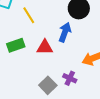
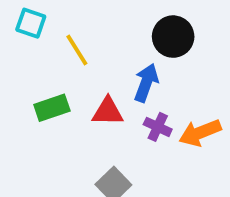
purple cross: (70, 78) -> (158, 127), moved

